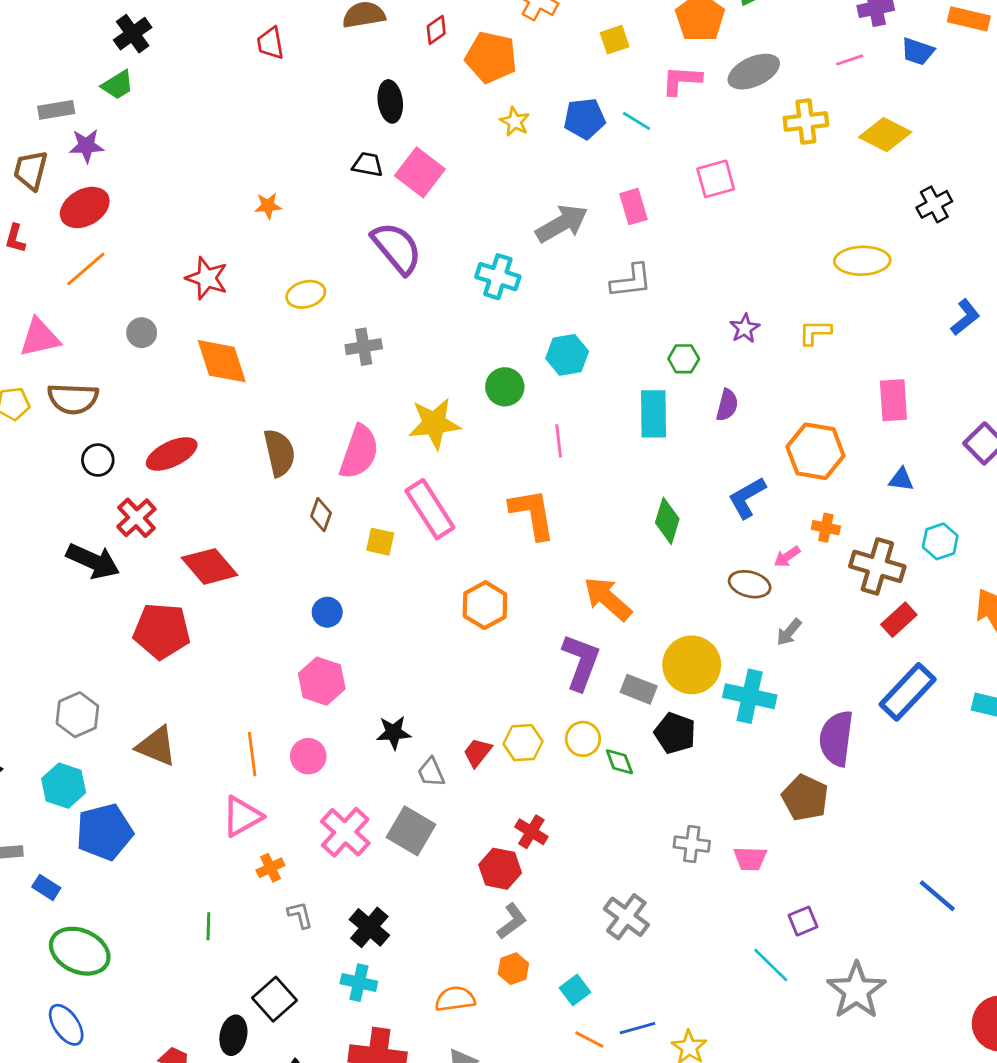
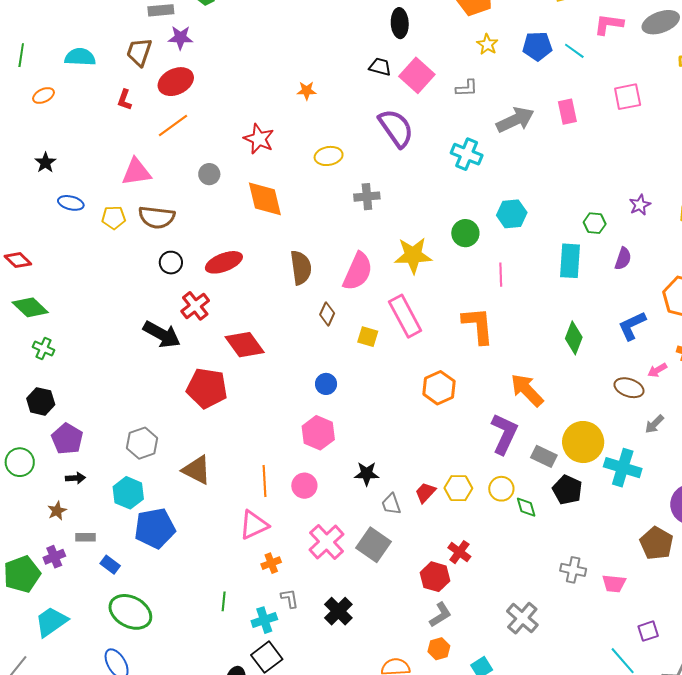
gray L-shape: (631, 281) -> (467, 88), moved, size x0.7
cyan cross: (359, 983) -> (264, 620), moved, turned -35

